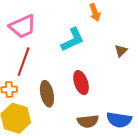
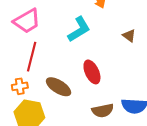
brown triangle: (121, 51) -> (129, 36), turned -32
brown ellipse: (47, 94) -> (59, 87), turned -40

